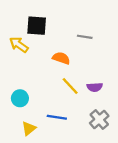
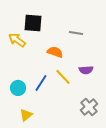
purple semicircle: (95, 87) -> (86, 70), moved
blue line: (57, 117) -> (41, 83), moved, turned -66

